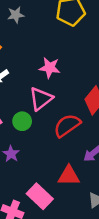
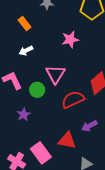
pink star: (50, 68) -> (70, 39), moved, turned -30
pink triangle: (41, 99) -> (55, 74), turned -30

